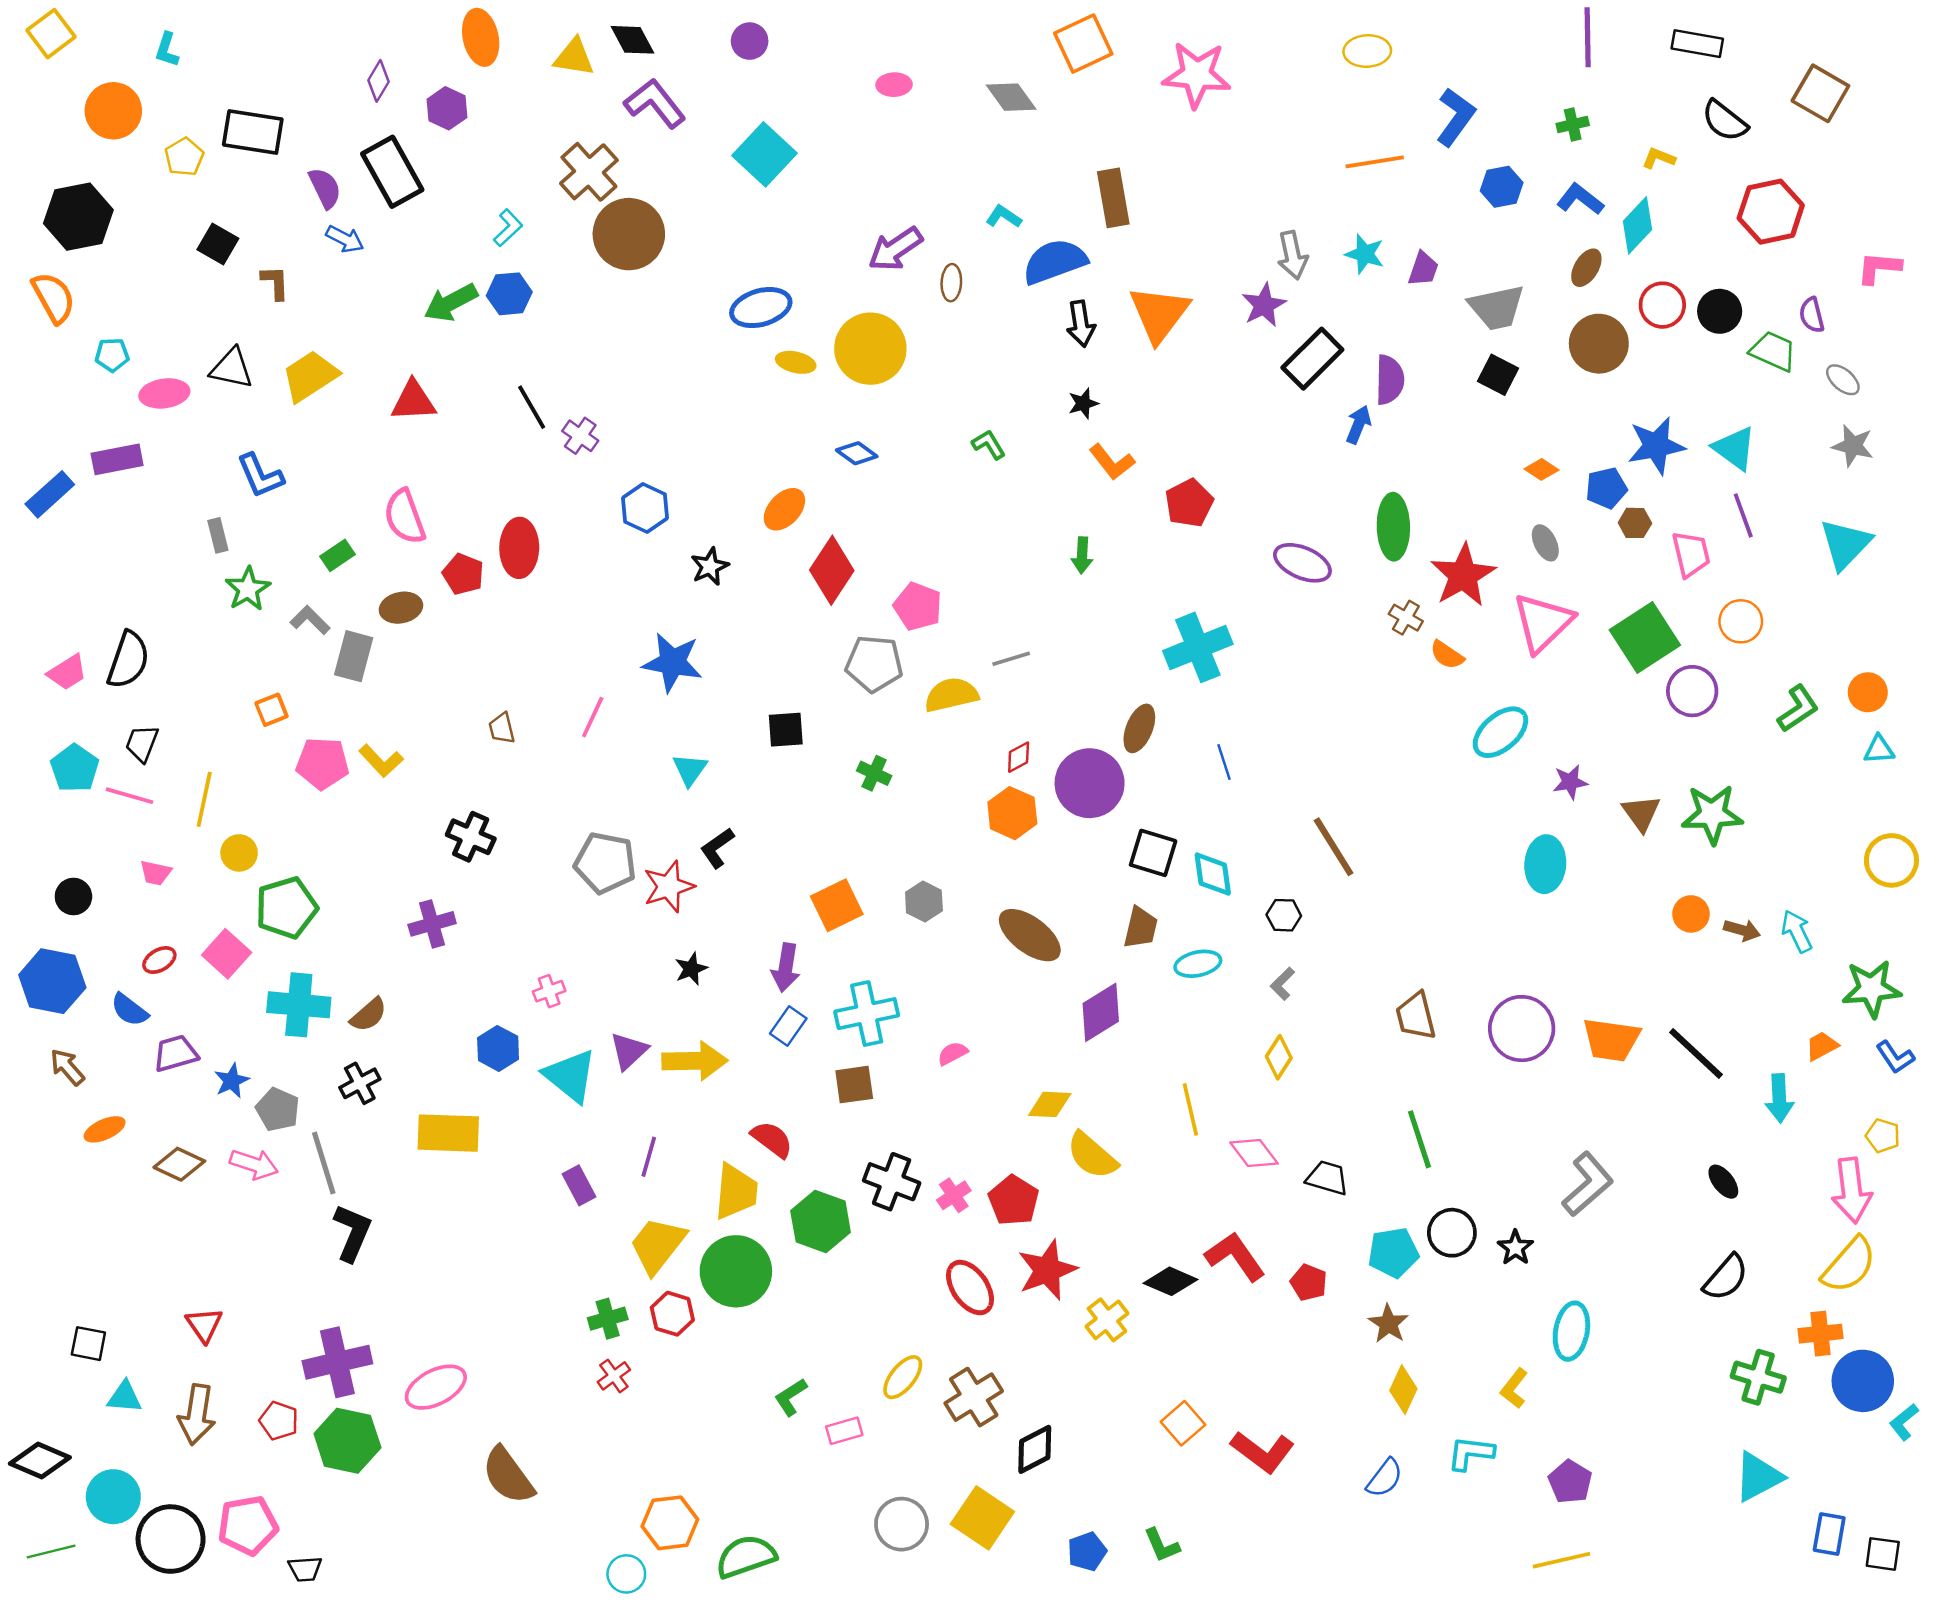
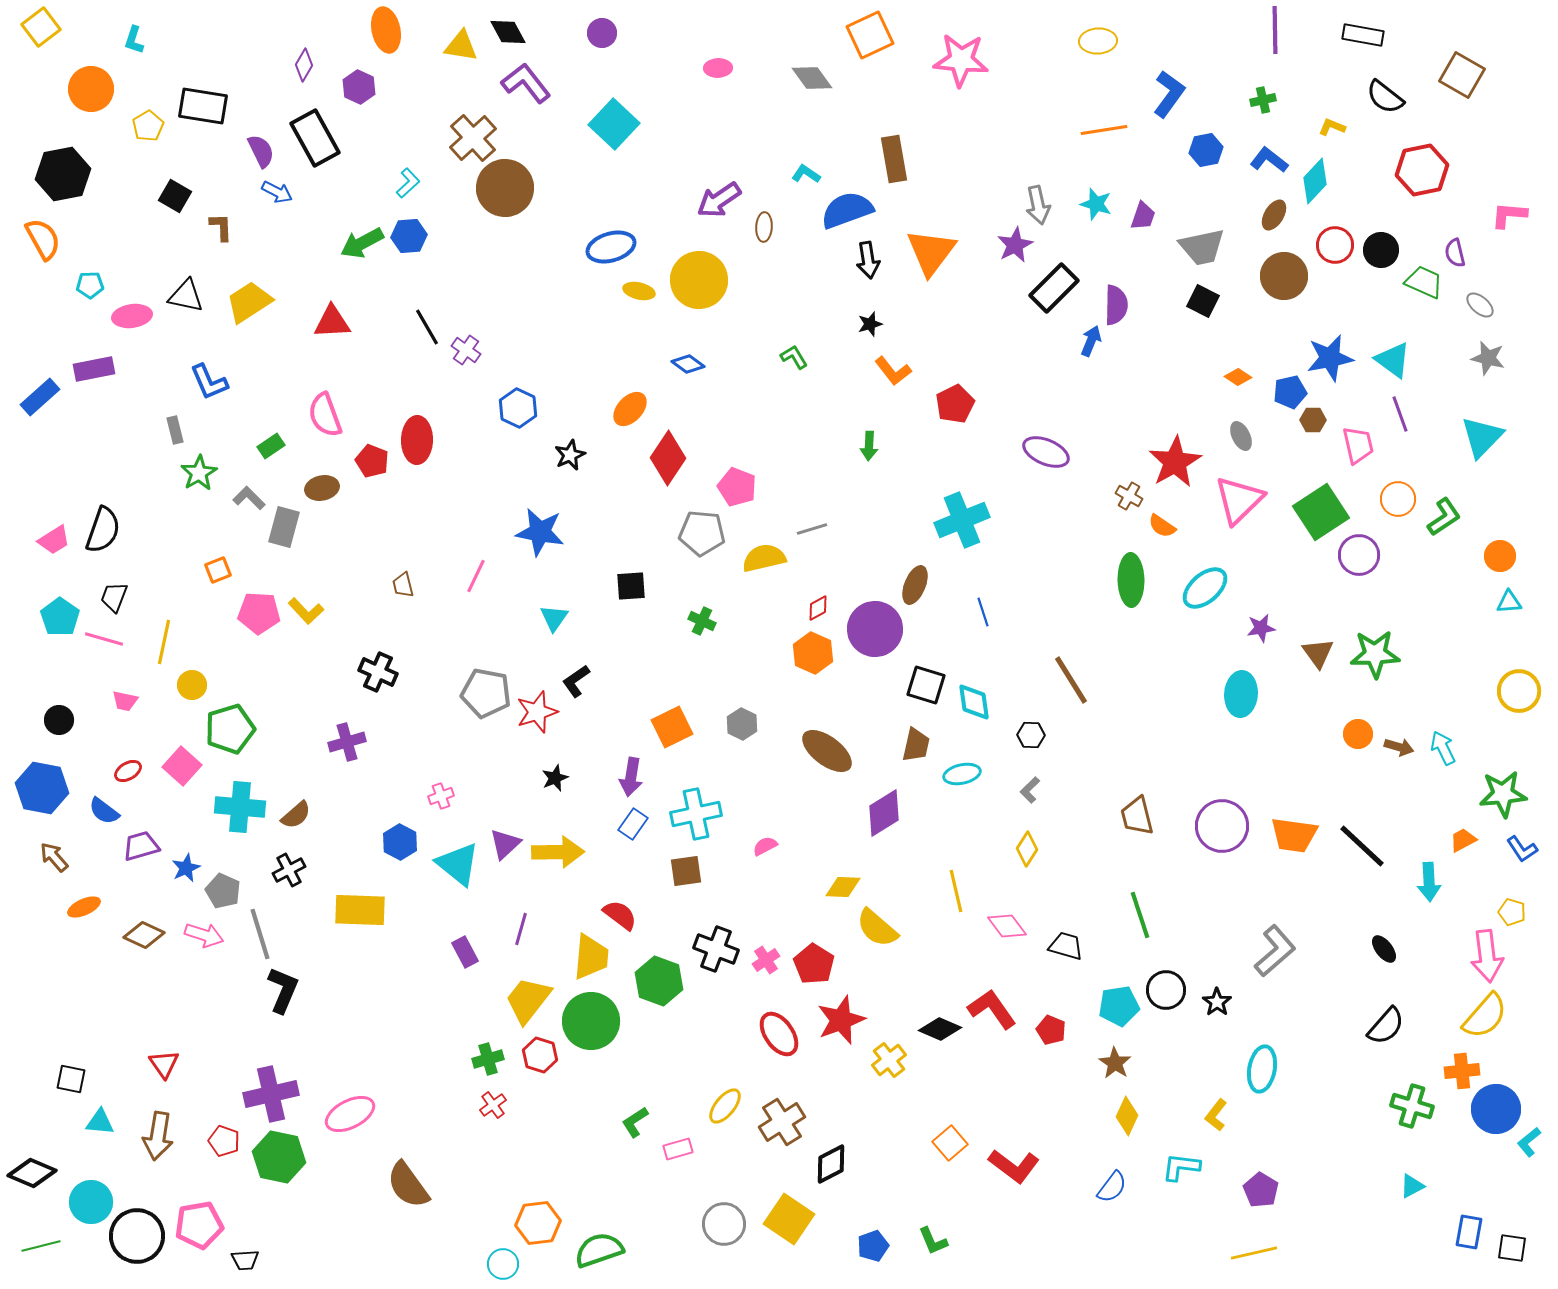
green ellipse: (1393, 527) -> (1131, 580), moved
green L-shape: (1798, 708) -> (1444, 517), moved
cyan triangle: (1758, 1477) -> (1412, 1186), size x0.6

